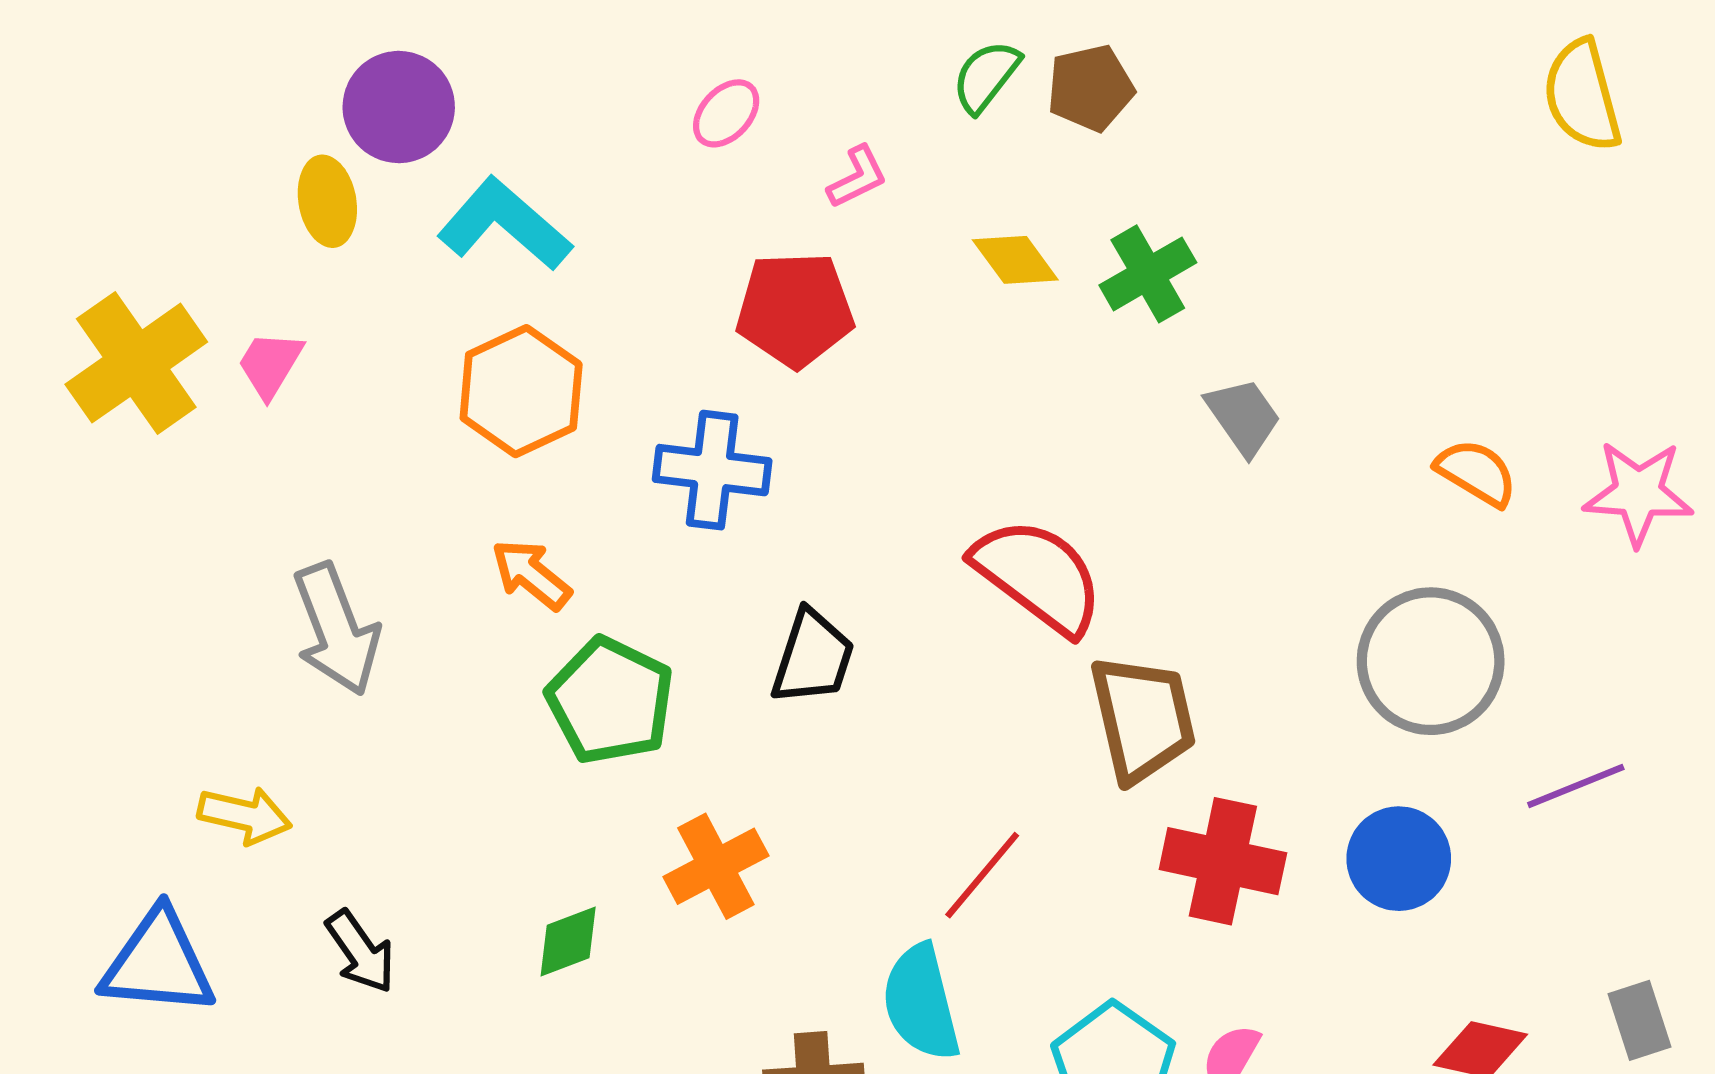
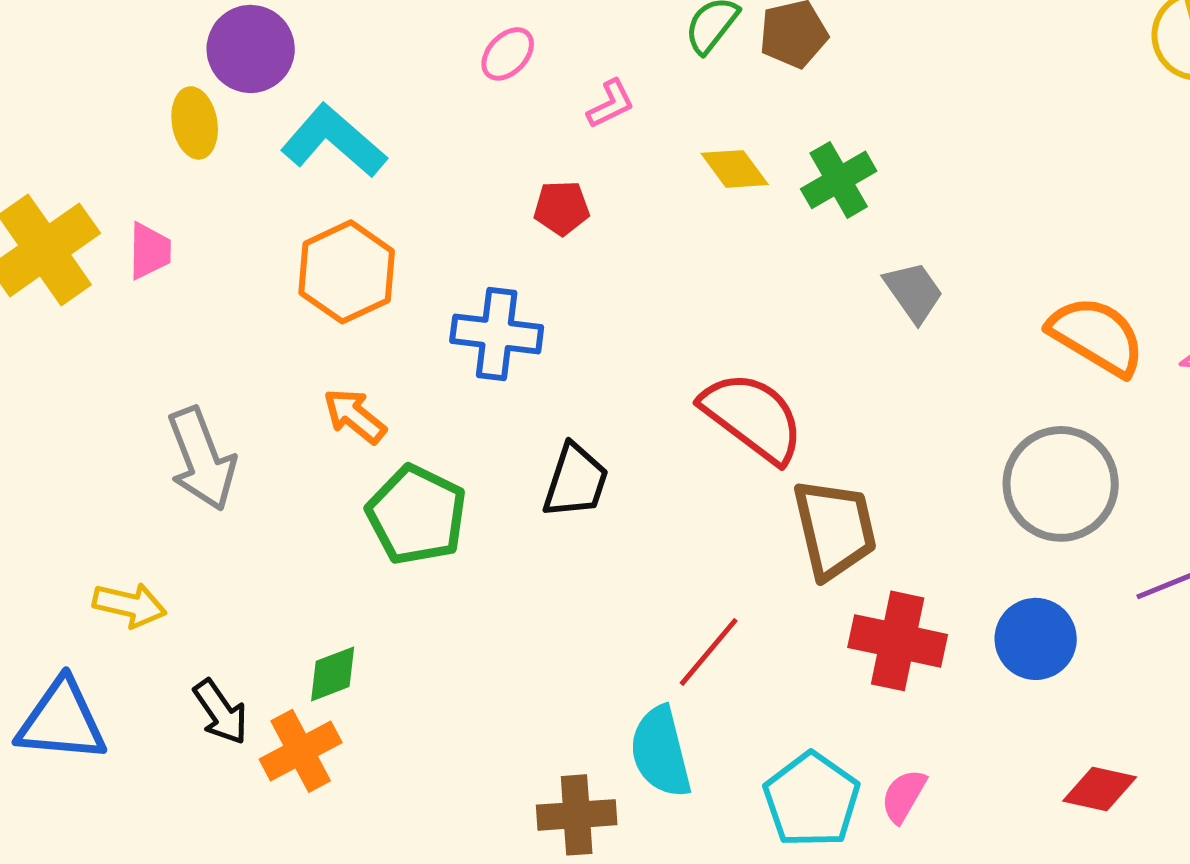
red pentagon: (795, 310) -> (562, 208), size x0.6
pink trapezoid: (270, 364) -> (150, 251), turned 150
orange semicircle: (1476, 473) -> (1097, 336), size x1.5
orange cross: (716, 866) -> (301, 751), moved
green diamond: (568, 941) -> (333, 674), moved

